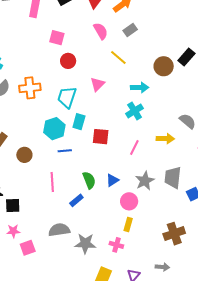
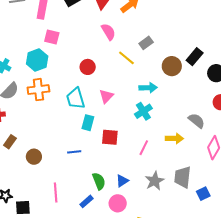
gray rectangle: (130, 30) -> (146, 43), moved
pink square: (57, 38) -> (52, 37), moved
red circle: (68, 61) -> (88, 67), moved
pink triangle: (98, 84) -> (106, 96), moved
cyan trapezoid: (67, 97) -> (76, 98), turned -35
cyan hexagon: (54, 129) -> (37, 60), moved
pink line: (52, 182) -> (56, 192), moved
pink circle: (129, 201) -> (118, 203), moved

